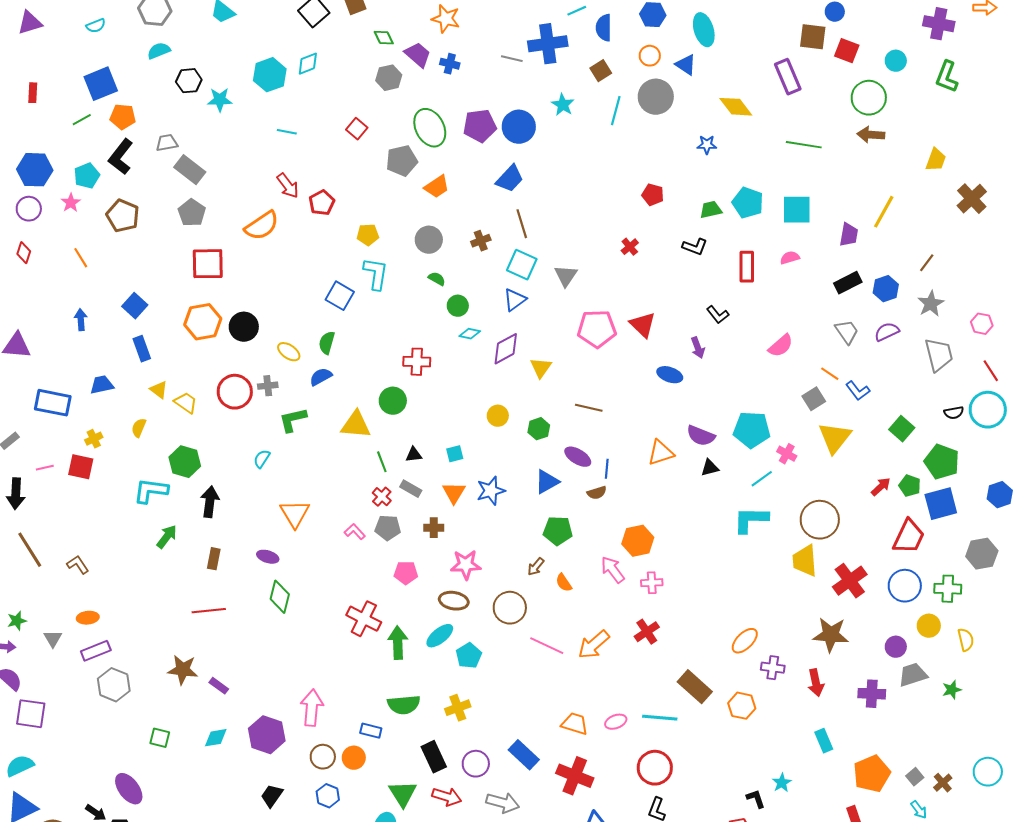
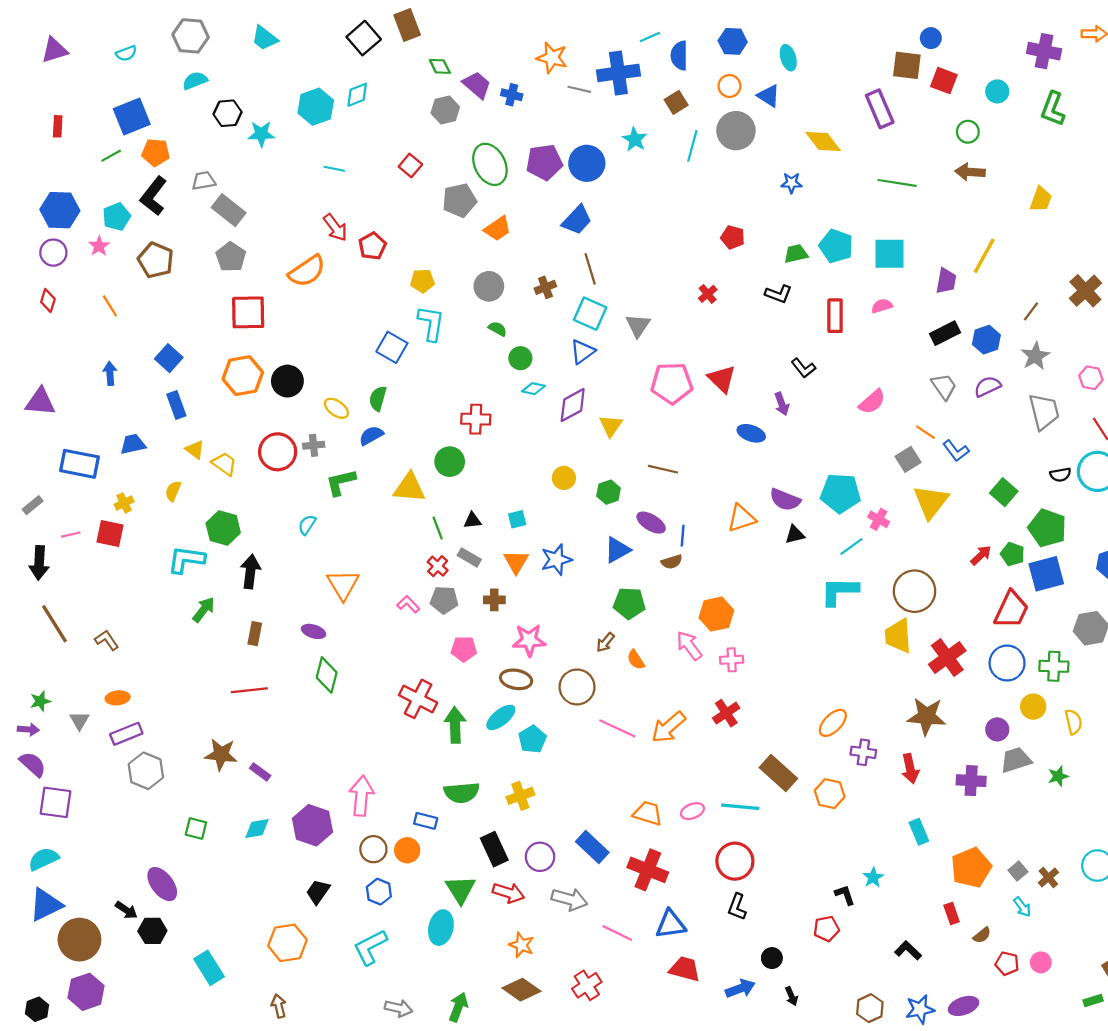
orange star: (446, 19) -> (552, 58), moved
cyan ellipse: (704, 30) -> (788, 58), size x0.7
green circle: (869, 98) -> (968, 132), size x0.6
brown cross: (972, 199) -> (1085, 291), moved

